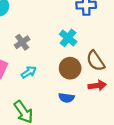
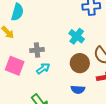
gray cross: (22, 42) -> (37, 50), moved, turned 32

